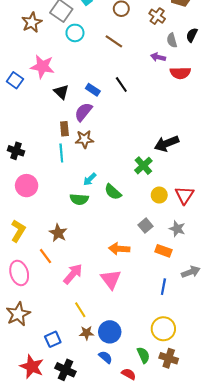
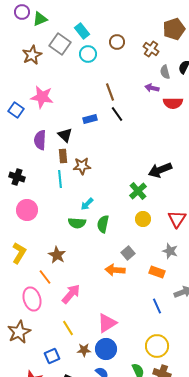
cyan circle: (75, 33) -> (88, 54), moved
brown line: (114, 41) -> (110, 92), moved, turned 36
blue rectangle: (93, 90) -> (90, 119), turned -48
black triangle: (61, 92) -> (65, 135), moved
purple semicircle: (83, 112) -> (40, 140), moved, turned -36
green semicircle: (113, 192) -> (103, 224), moved, turned 60
yellow circle: (159, 195) -> (143, 219), moved
gray square: (146, 226) -> (128, 253), moved
pink ellipse: (19, 273) -> (32, 299), moved
pink triangle: (111, 279) -> (107, 323), moved, turned 35
blue line: (163, 287) -> (157, 306), turned -35
yellow line: (80, 310) -> (68, 328), moved

